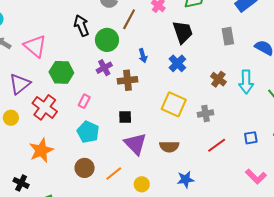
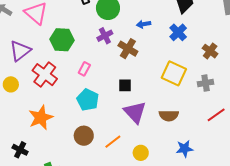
blue arrow: (143, 56) -> (144, 24), turned 96
brown cross: (218, 79) -> (210, 51), moved
brown cross: (127, 80) -> (128, 49), turned 36

